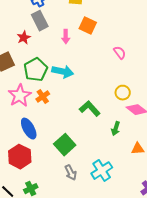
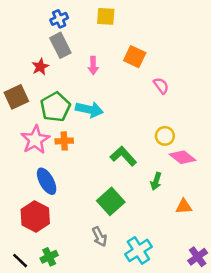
orange square: (88, 26) -> (135, 57), moved
orange cross: (43, 97) -> (64, 141), turned 32
green square: (65, 145) -> (111, 201), moved
cyan cross: (102, 171) -> (138, 250), moved

